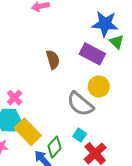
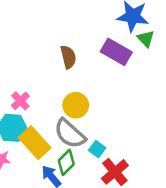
yellow circle: (99, 87) -> (76, 105), moved
gray semicircle: (80, 104) -> (70, 134), moved

